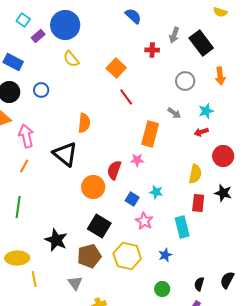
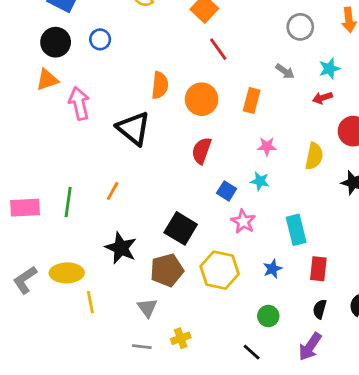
orange rectangle: (150, 134) -> (252, 101), size x0.7
pink star: (137, 160) -> (267, 146), moved
orange line: (24, 166) -> (113, 191), moved
orange circle: (93, 187) -> (202, 99), moved
red rectangle: (198, 203) -> (318, 269), moved

